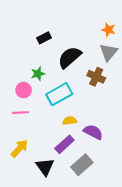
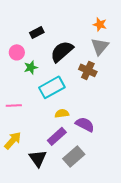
pink circle: (24, 90) -> (17, 52), moved

